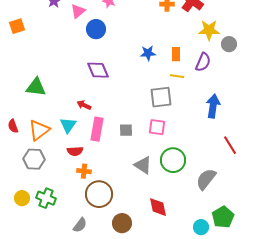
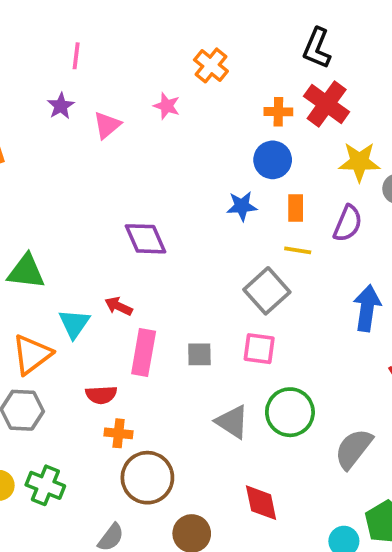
blue circle: (96, 29) -> (273, 160), moved
gray square: (161, 97) -> (267, 291), turned -35
cyan triangle: (68, 125) -> (74, 324), moved

